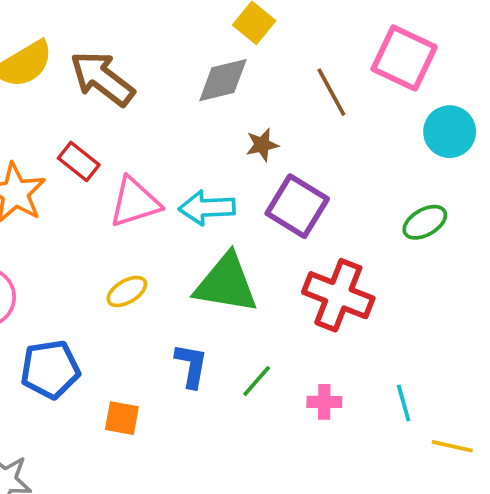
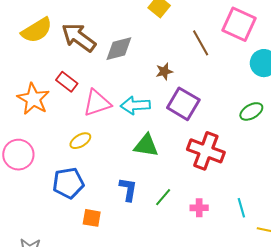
gray diamond: (223, 80) -> (119, 49), moved
green triangle: (226, 283) -> (146, 146), size x0.7
yellow ellipse: (127, 291) -> (80, 141), moved
blue pentagon: (50, 369) -> (68, 183), moved

